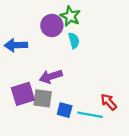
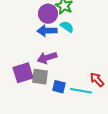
cyan semicircle: (74, 41) -> (67, 27), turned -40
blue arrow: (16, 45) -> (47, 31), moved

